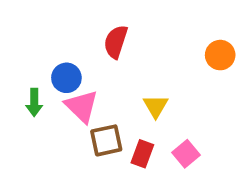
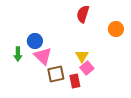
red semicircle: (116, 42) -> (83, 14), moved
red rectangle: (142, 154) -> (75, 81), turned -32
pink square: (186, 154) -> (87, 68), moved

